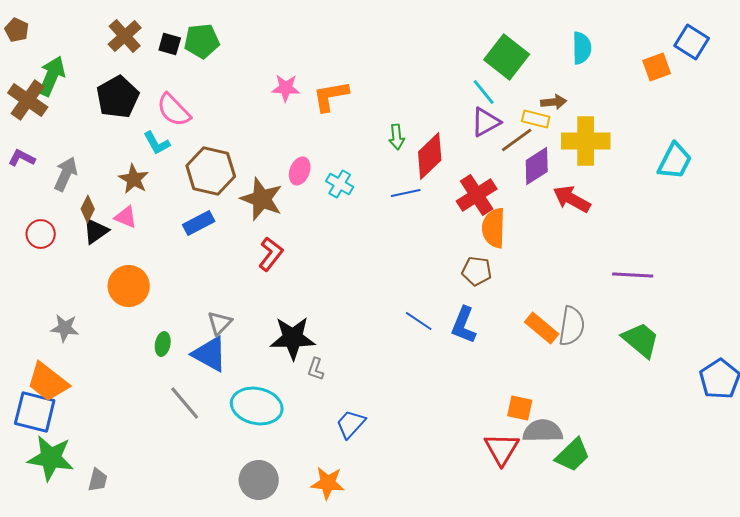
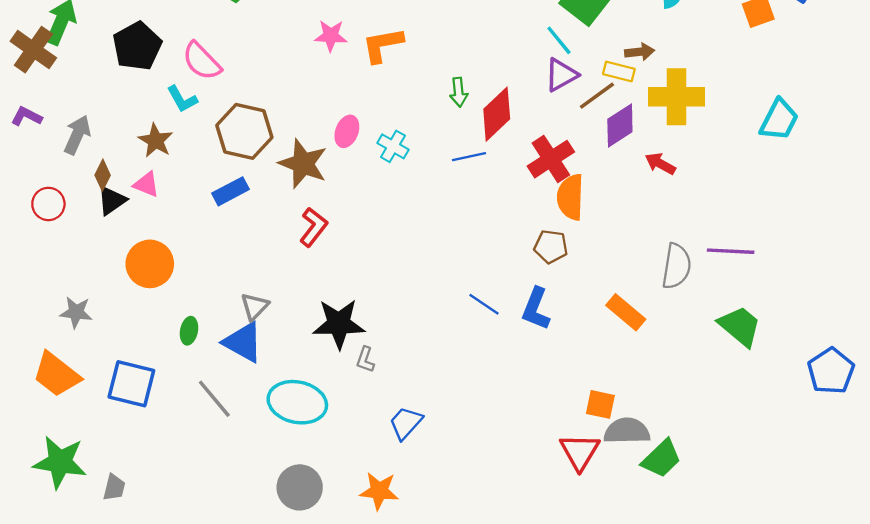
red arrow: (572, 199) -> (660, 164), size x0.7
gray semicircle: (572, 326) -> (676, 266), moved
blue square: (35, 412) -> (131, 384), moved

